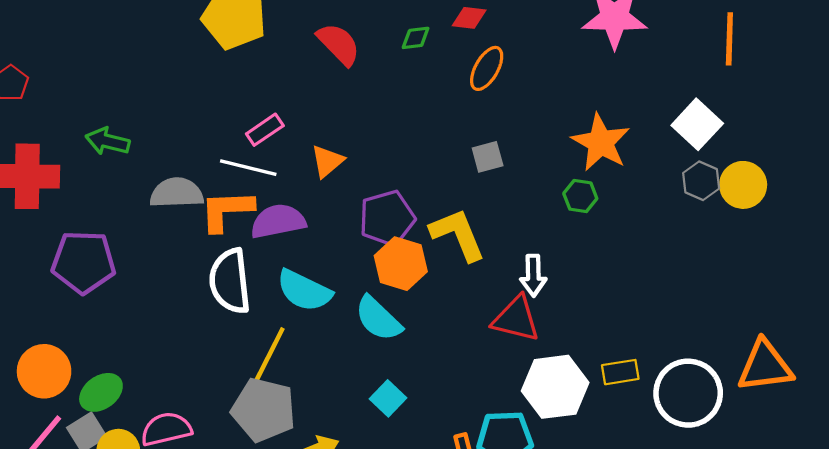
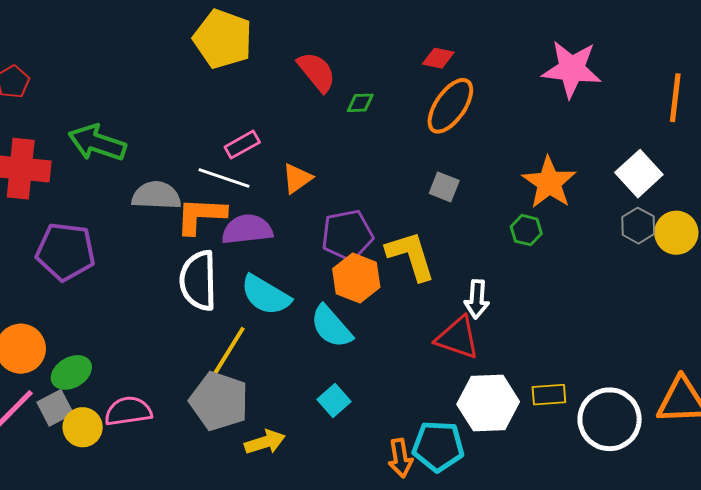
green diamond: (416, 38) -> (360, 103), moved
orange ellipse: (487, 68) -> (450, 106), size x1.4
green arrow: (108, 141) -> (97, 143), size x1.4
gray square: (488, 157) -> (444, 187), turned 32

